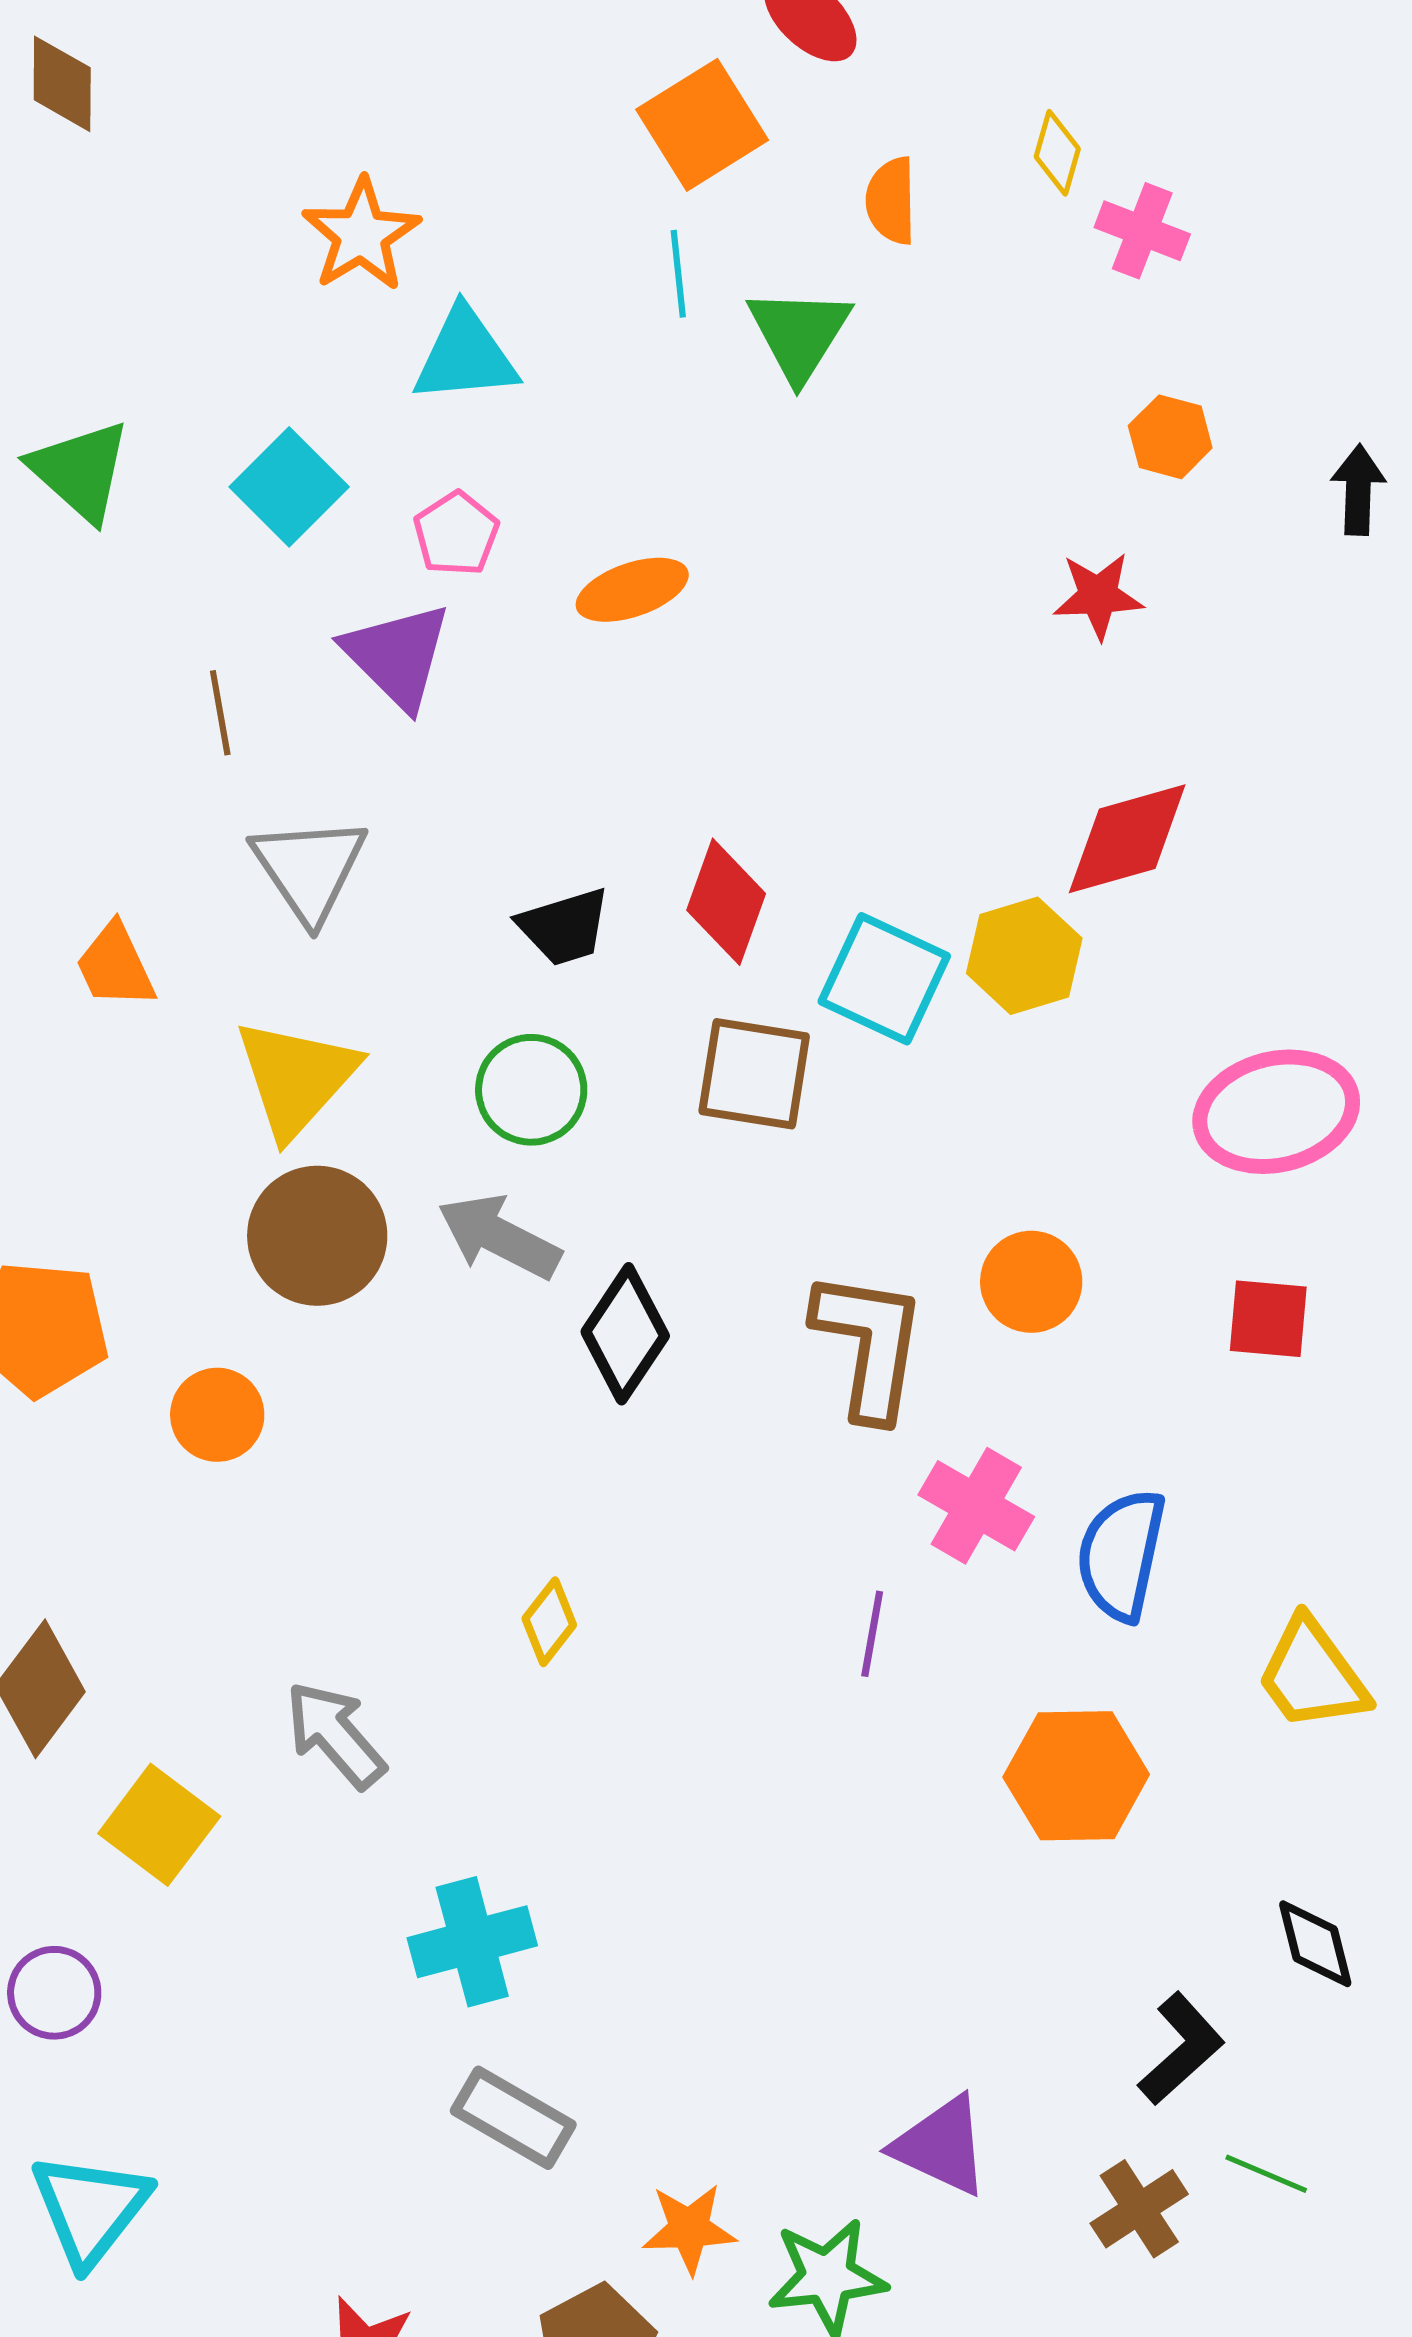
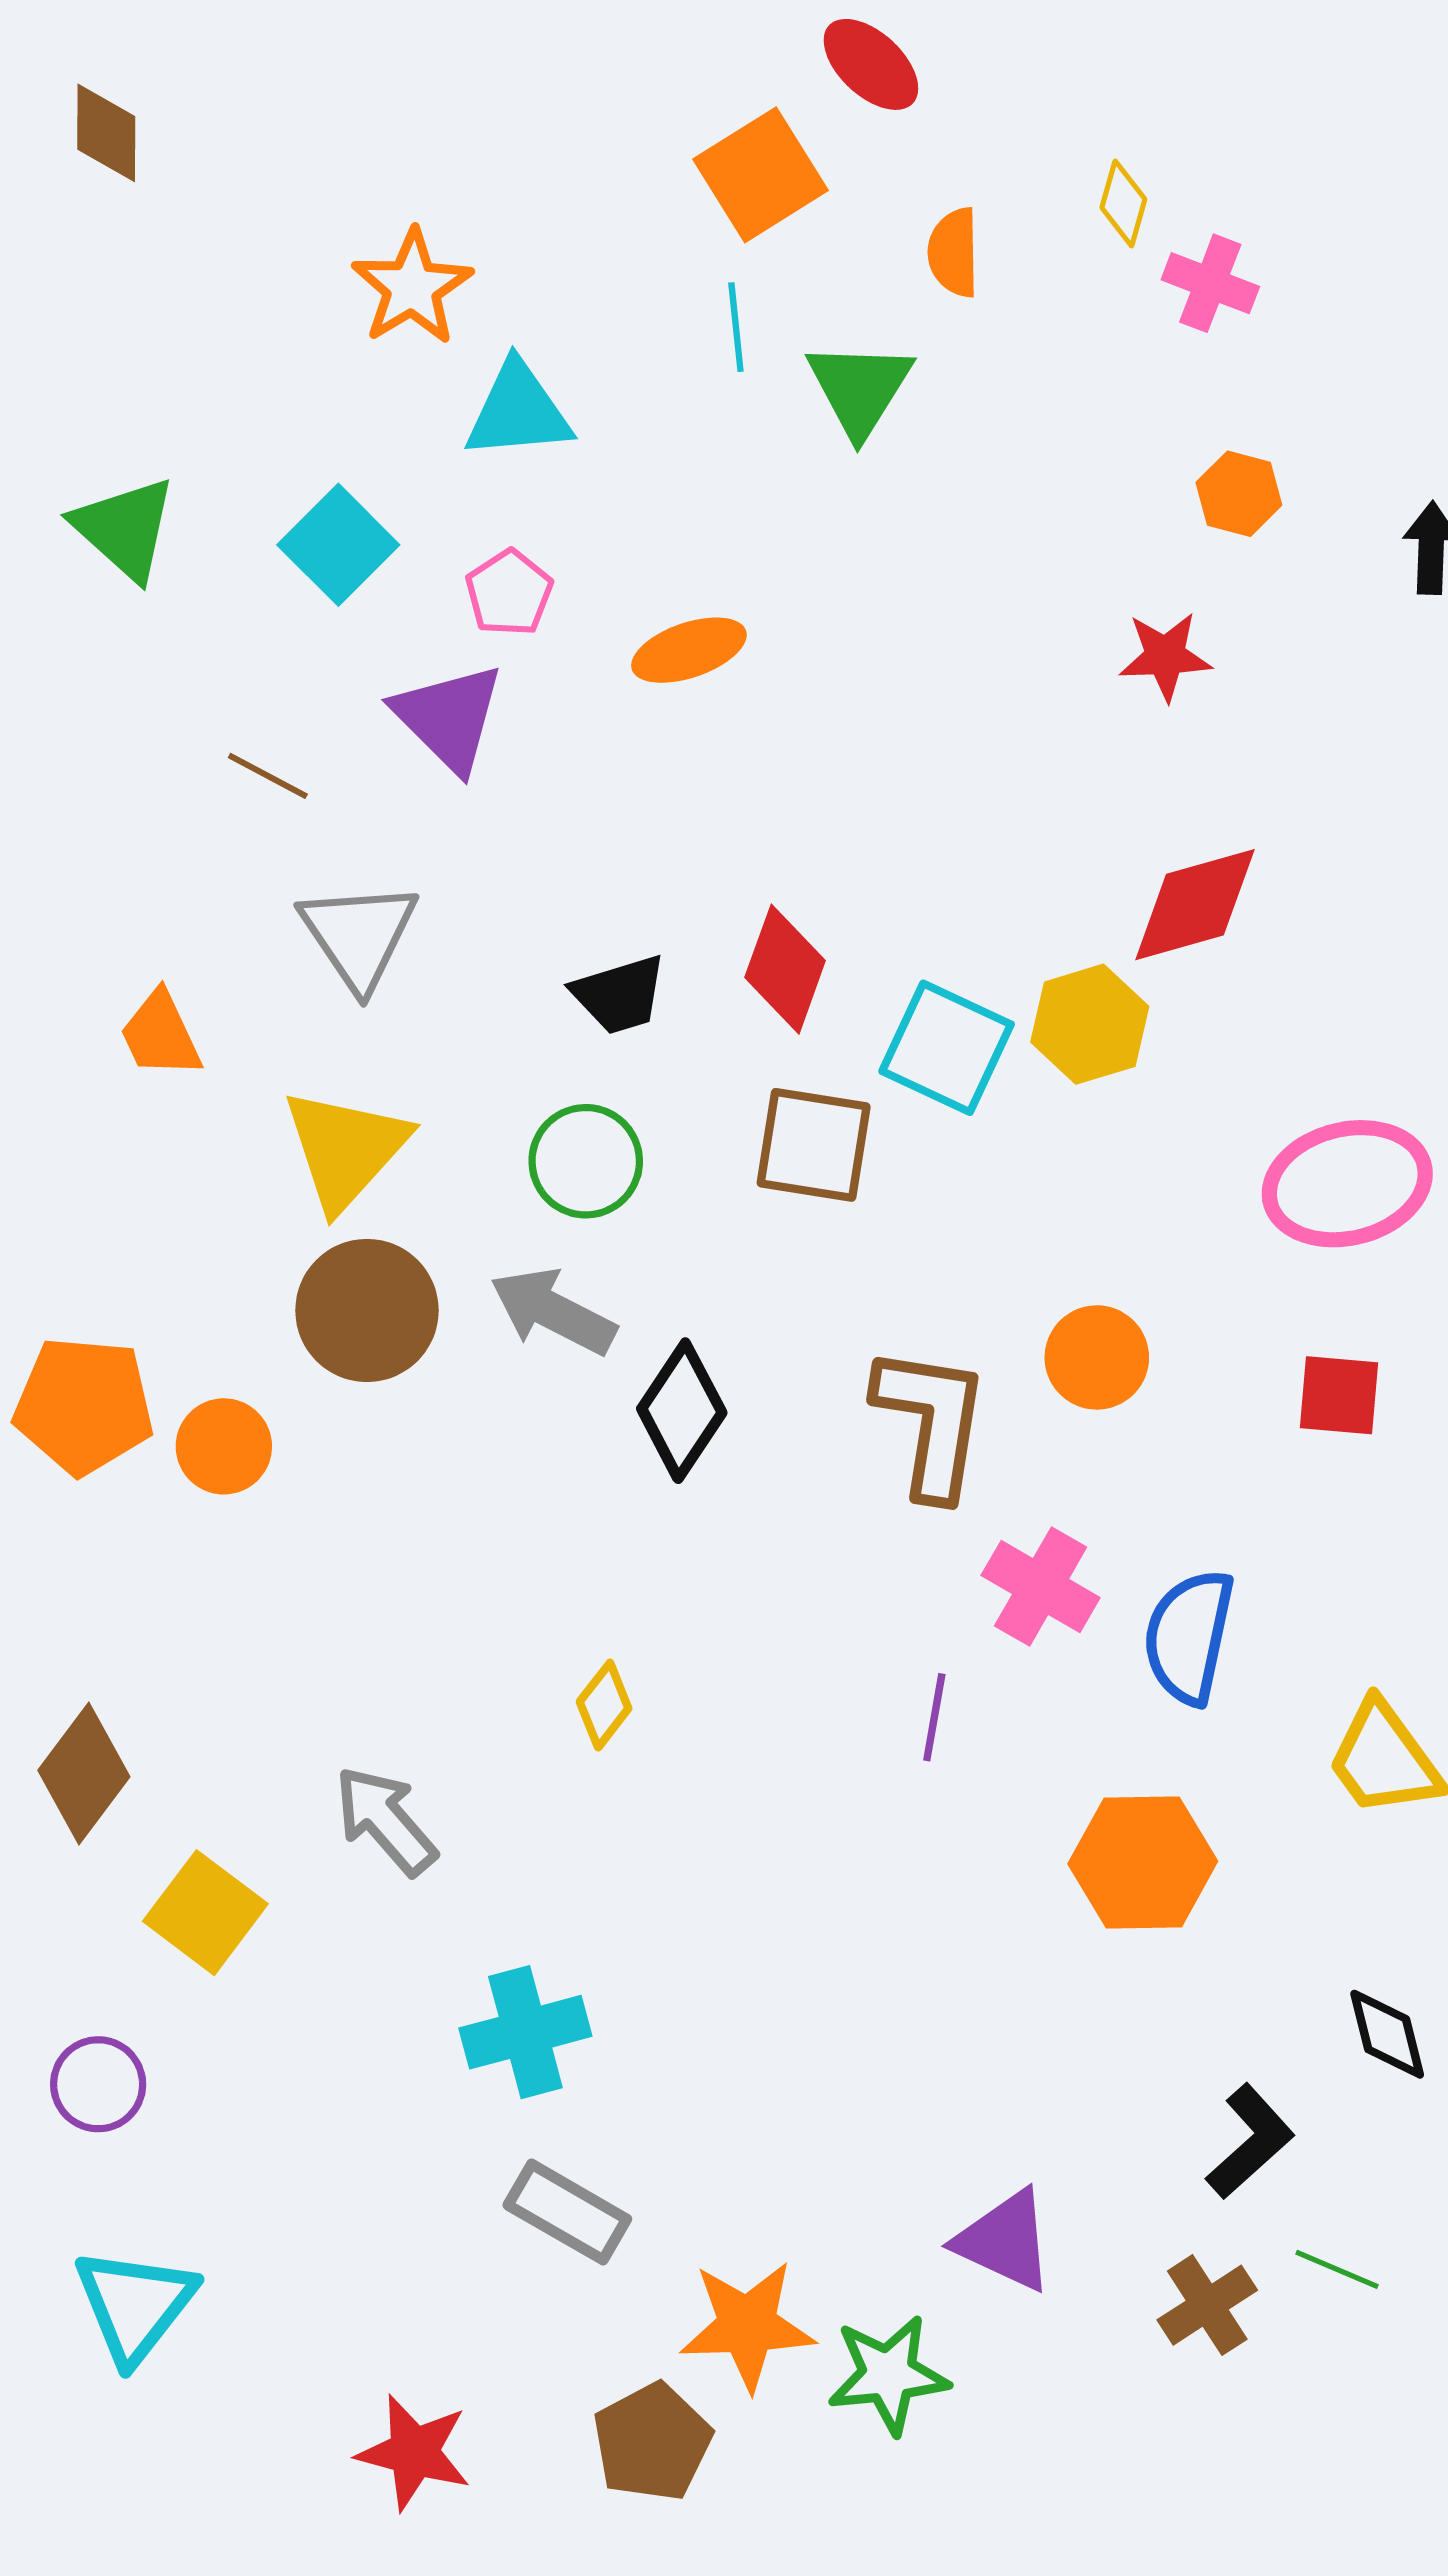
brown line: (220, 713) -> (268, 776), turned -52
orange circle: (217, 1415) -> (224, 1446), moved
orange star: (689, 2229) -> (747, 2326), size x1.4

